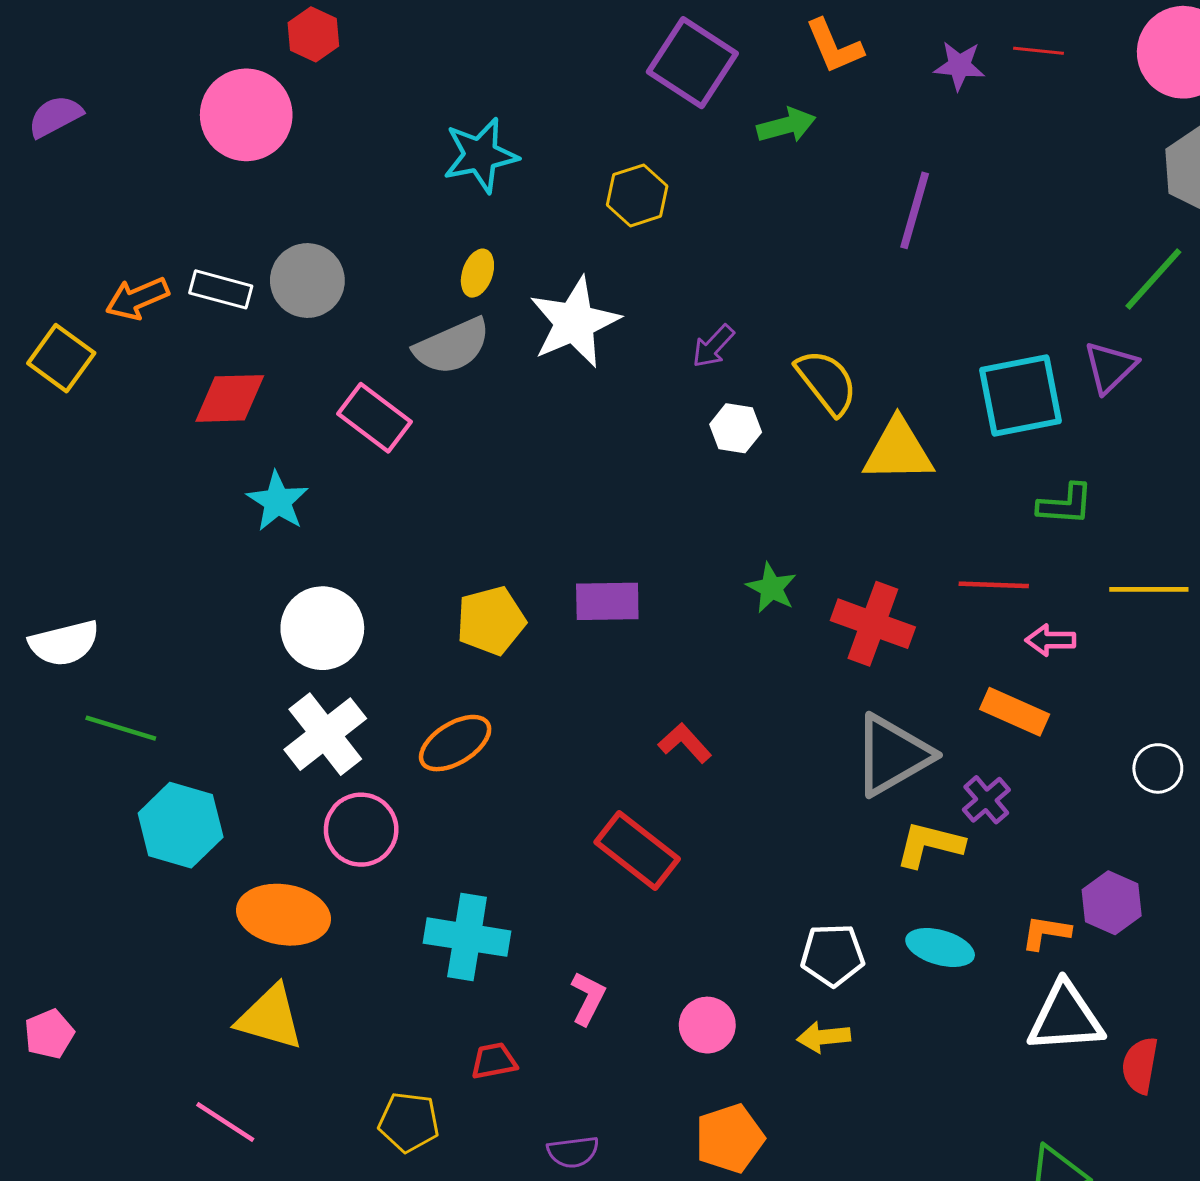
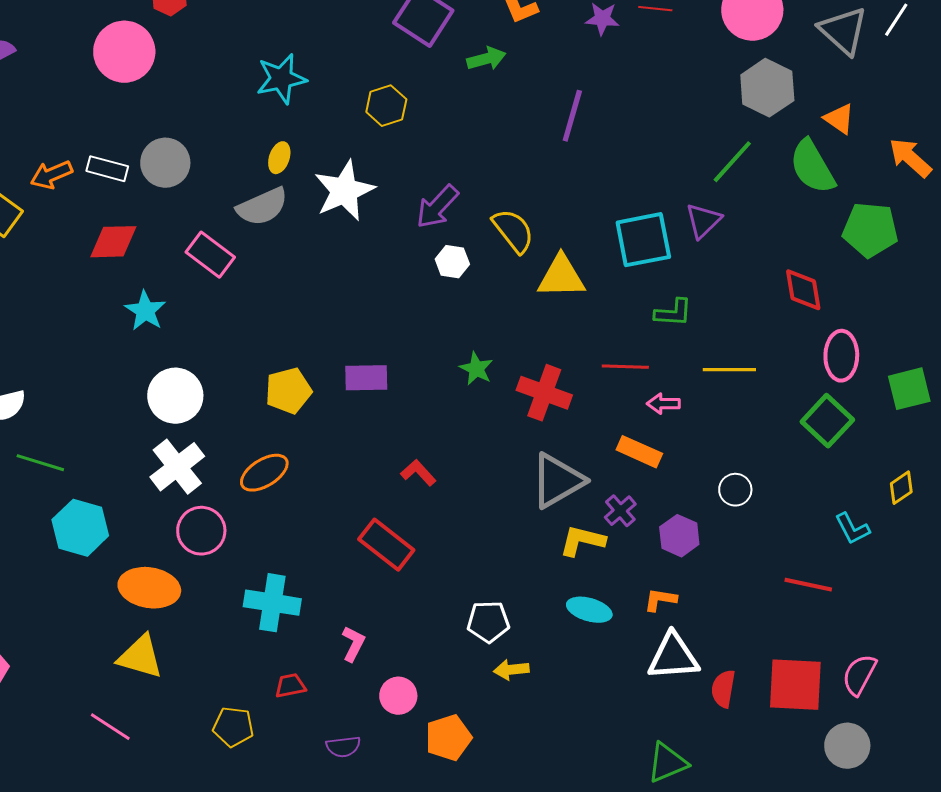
purple arrow: (713, 346) -> (437, 207), size x1.5
purple hexagon: (1112, 903) -> (679, 536), moved
white pentagon: (833, 955) -> (488, 622), moved
pink circle: (707, 1025) -> (398, 696), moved

